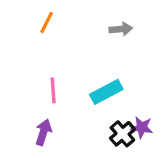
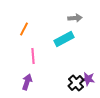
orange line: (47, 23) -> (24, 29), moved
cyan rectangle: (106, 92) -> (64, 39), moved

